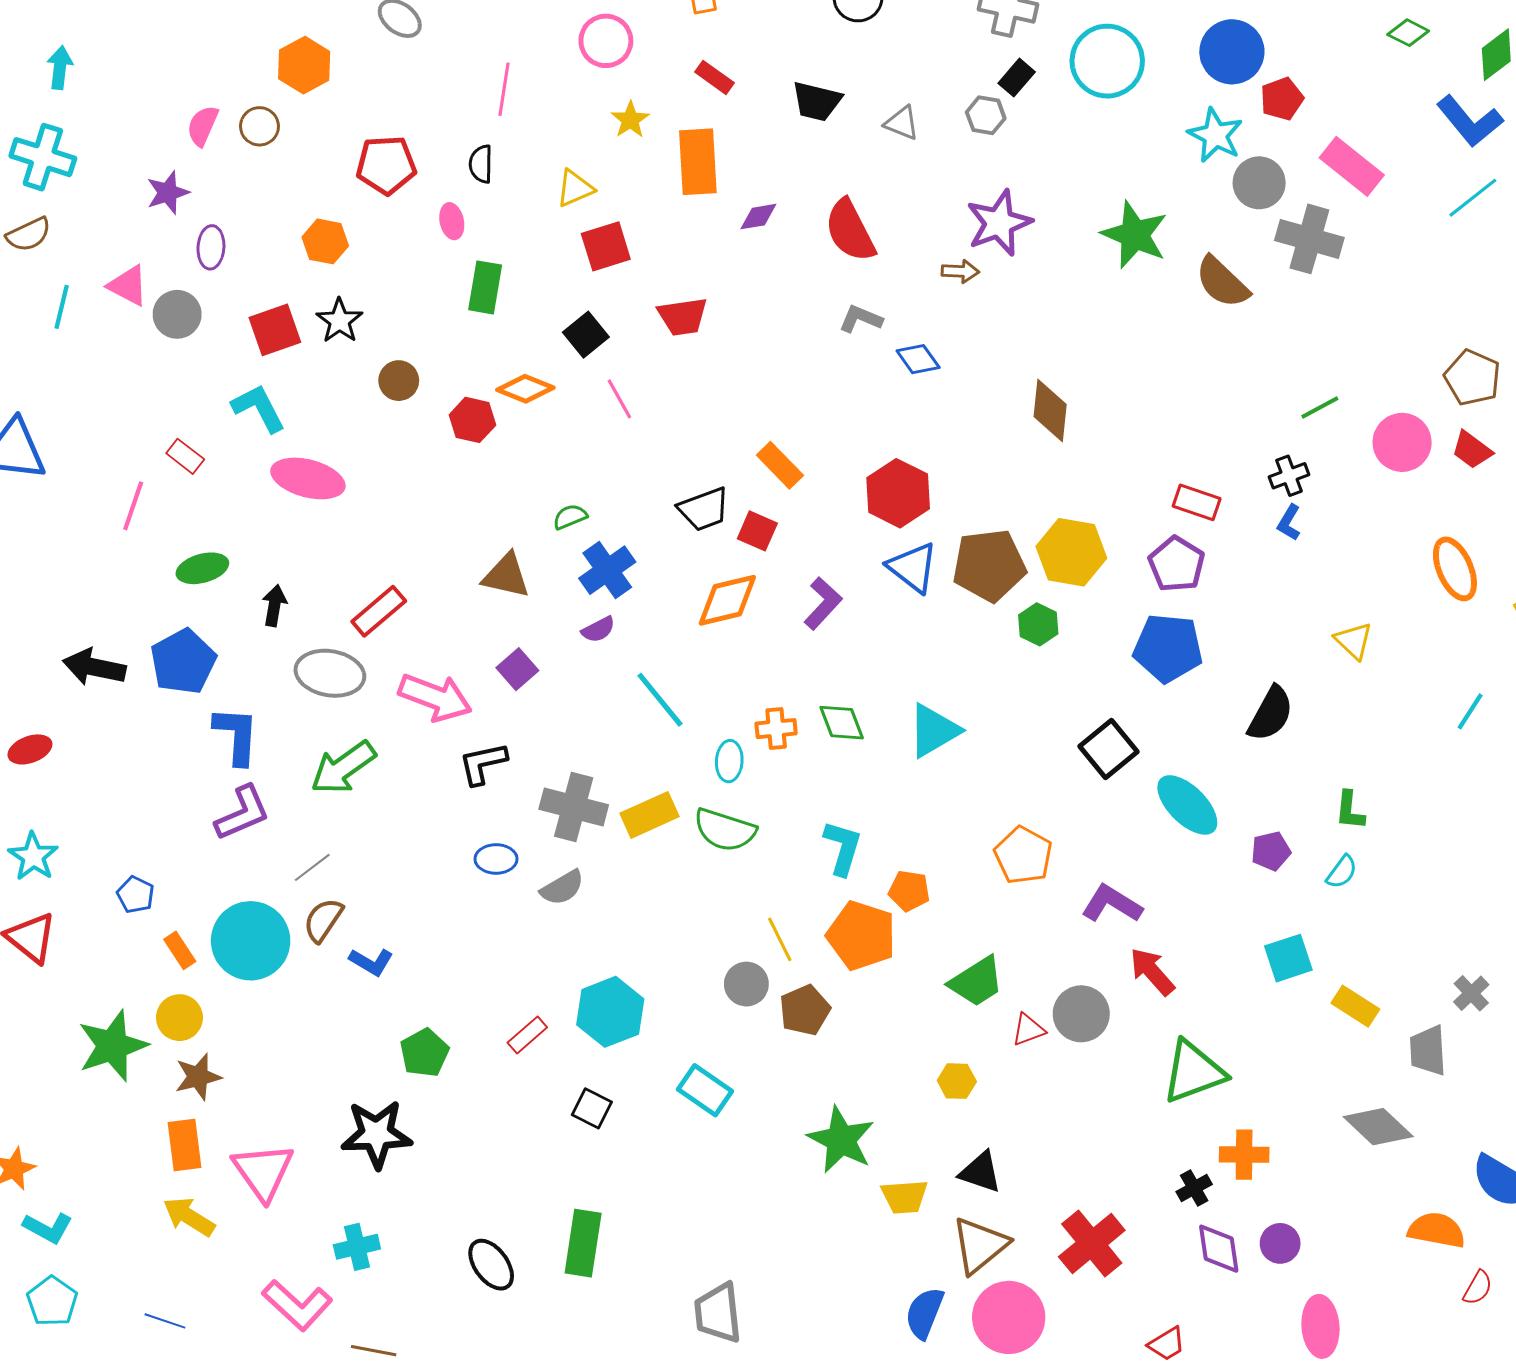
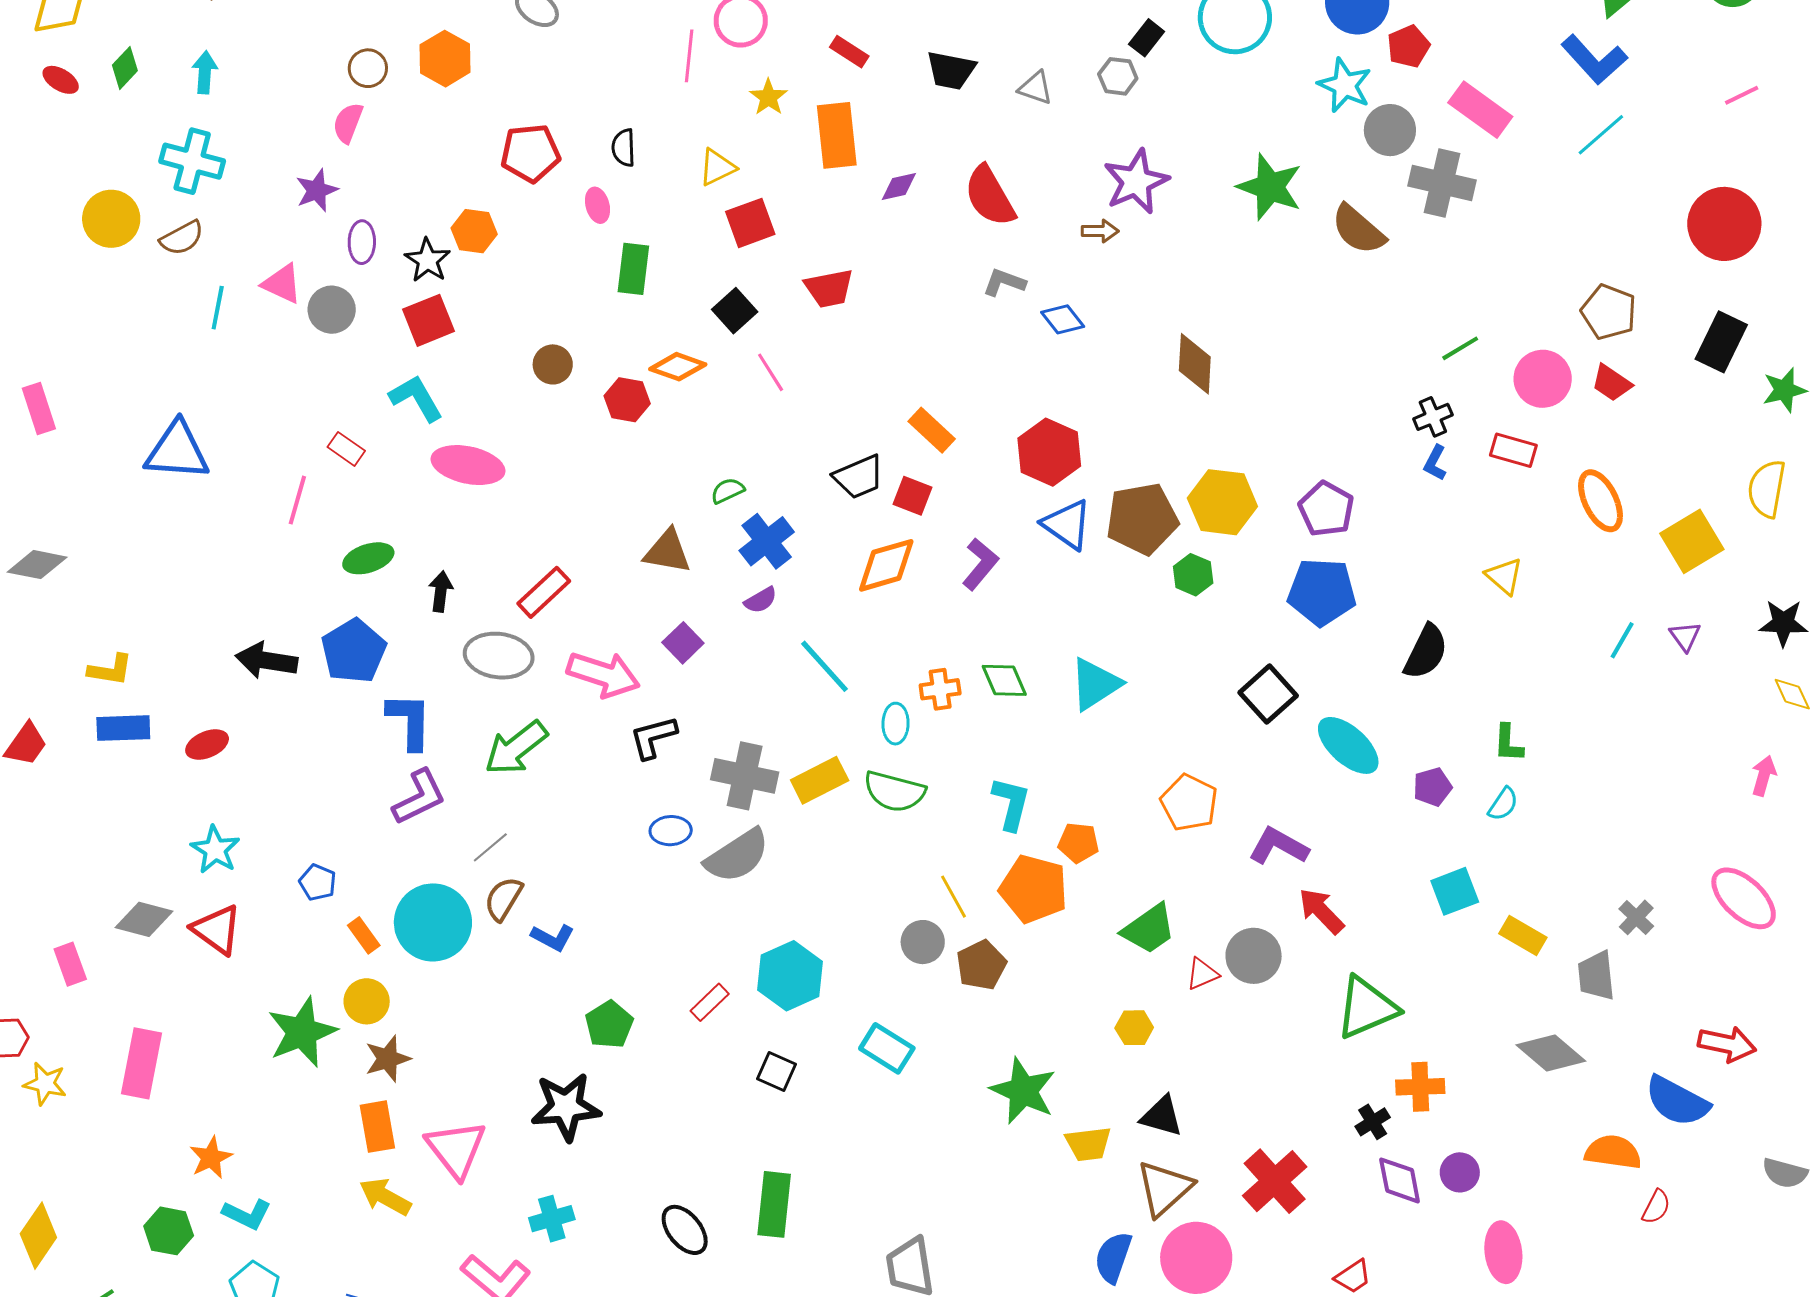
pink line: (504, 89) -> (689, 56), moved
brown circle: (259, 126) -> (368, 68), moved
black star: (340, 321) -> (428, 260), moved
red rectangle: (1197, 502) -> (1513, 450), moved
gray semicircle: (562, 888) -> (737, 856), size x1.5

